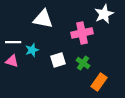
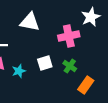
cyan star: (32, 50) -> (19, 71), moved

